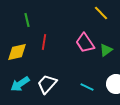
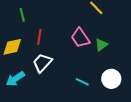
white trapezoid: (47, 84) -> (42, 63), moved

